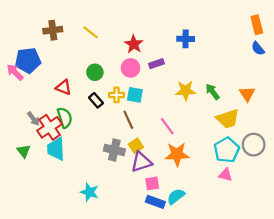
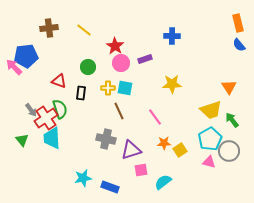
red star: (134, 44) -> (115, 46), moved
green arrow: (213, 92) -> (232, 120), moved
black rectangle: (96, 100) -> (81, 93), moved, turned 48
gray circle: (254, 145) -> (229, 151), moved
yellow square: (136, 146) -> (180, 150), moved
orange star: (177, 154) -> (164, 143), size x0.6
cyan star: (89, 192) -> (83, 178), turned -30
blue rectangle: (155, 202) -> (110, 187), moved

